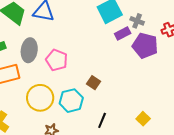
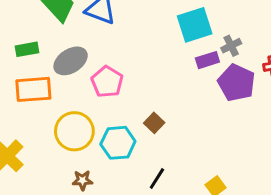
gray cross: (137, 21) -> (231, 46), turned 32
gray ellipse: (29, 50) -> (71, 61), turned 40

